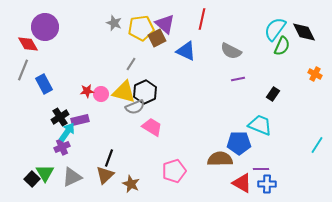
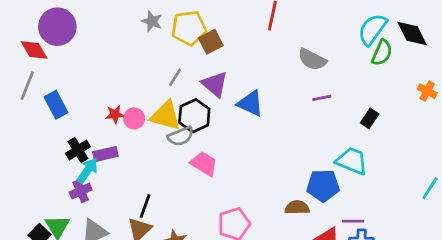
purple triangle: (165, 24) -> (215, 84), moved
blue triangle: (186, 51) -> (250, 103), moved
brown semicircle: (220, 159) -> (297, 207), size x0.7

